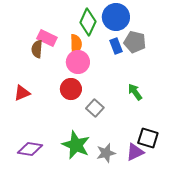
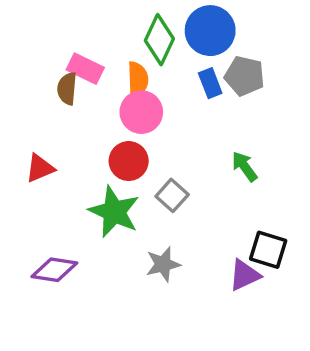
green star: (76, 145) -> (114, 212), moved
gray star: (106, 153) -> (163, 264), moved

